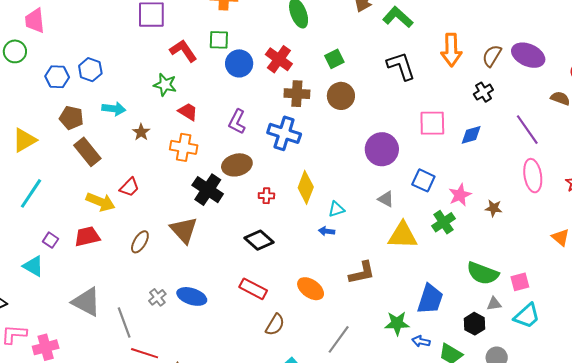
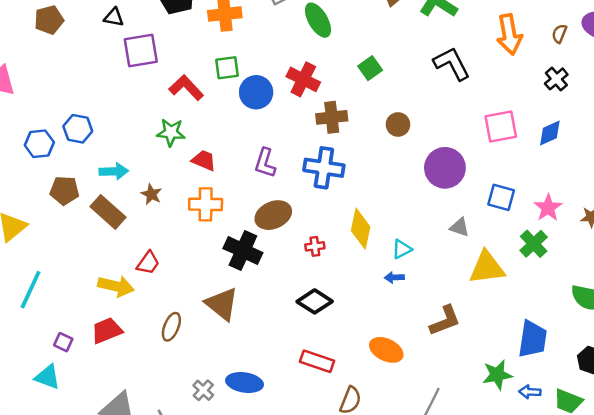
brown semicircle: (492, 56) -> (559, 34), size x0.7
brown circle: (341, 96) -> (398, 124), moved, size x0.7
brown rectangle: (87, 152) -> (108, 212), moved

